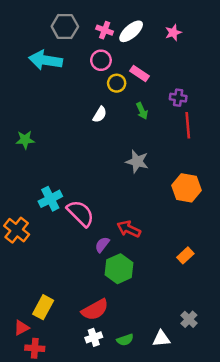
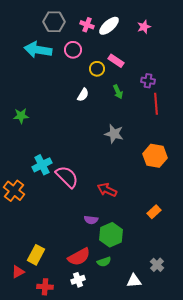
pink circle: (101, 60) -> (73, 50), moved
purple semicircle: (102, 245) -> (91, 220), moved, turned -120
green hexagon: (119, 269) -> (111, 235), moved
green semicircle: (125, 340) -> (104, 262), moved
red cross: (35, 348) -> (45, 287), moved

